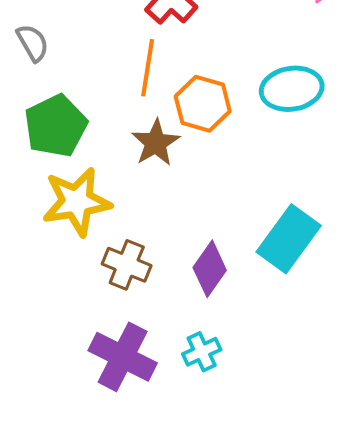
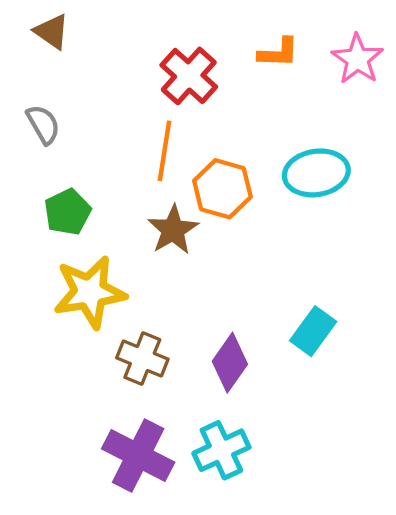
green pentagon: (56, 126) -> (67, 212), size x0.7
cyan rectangle: (289, 239) -> (313, 331), size x0.7
cyan cross: (202, 352) -> (221, 450), size x1.4

